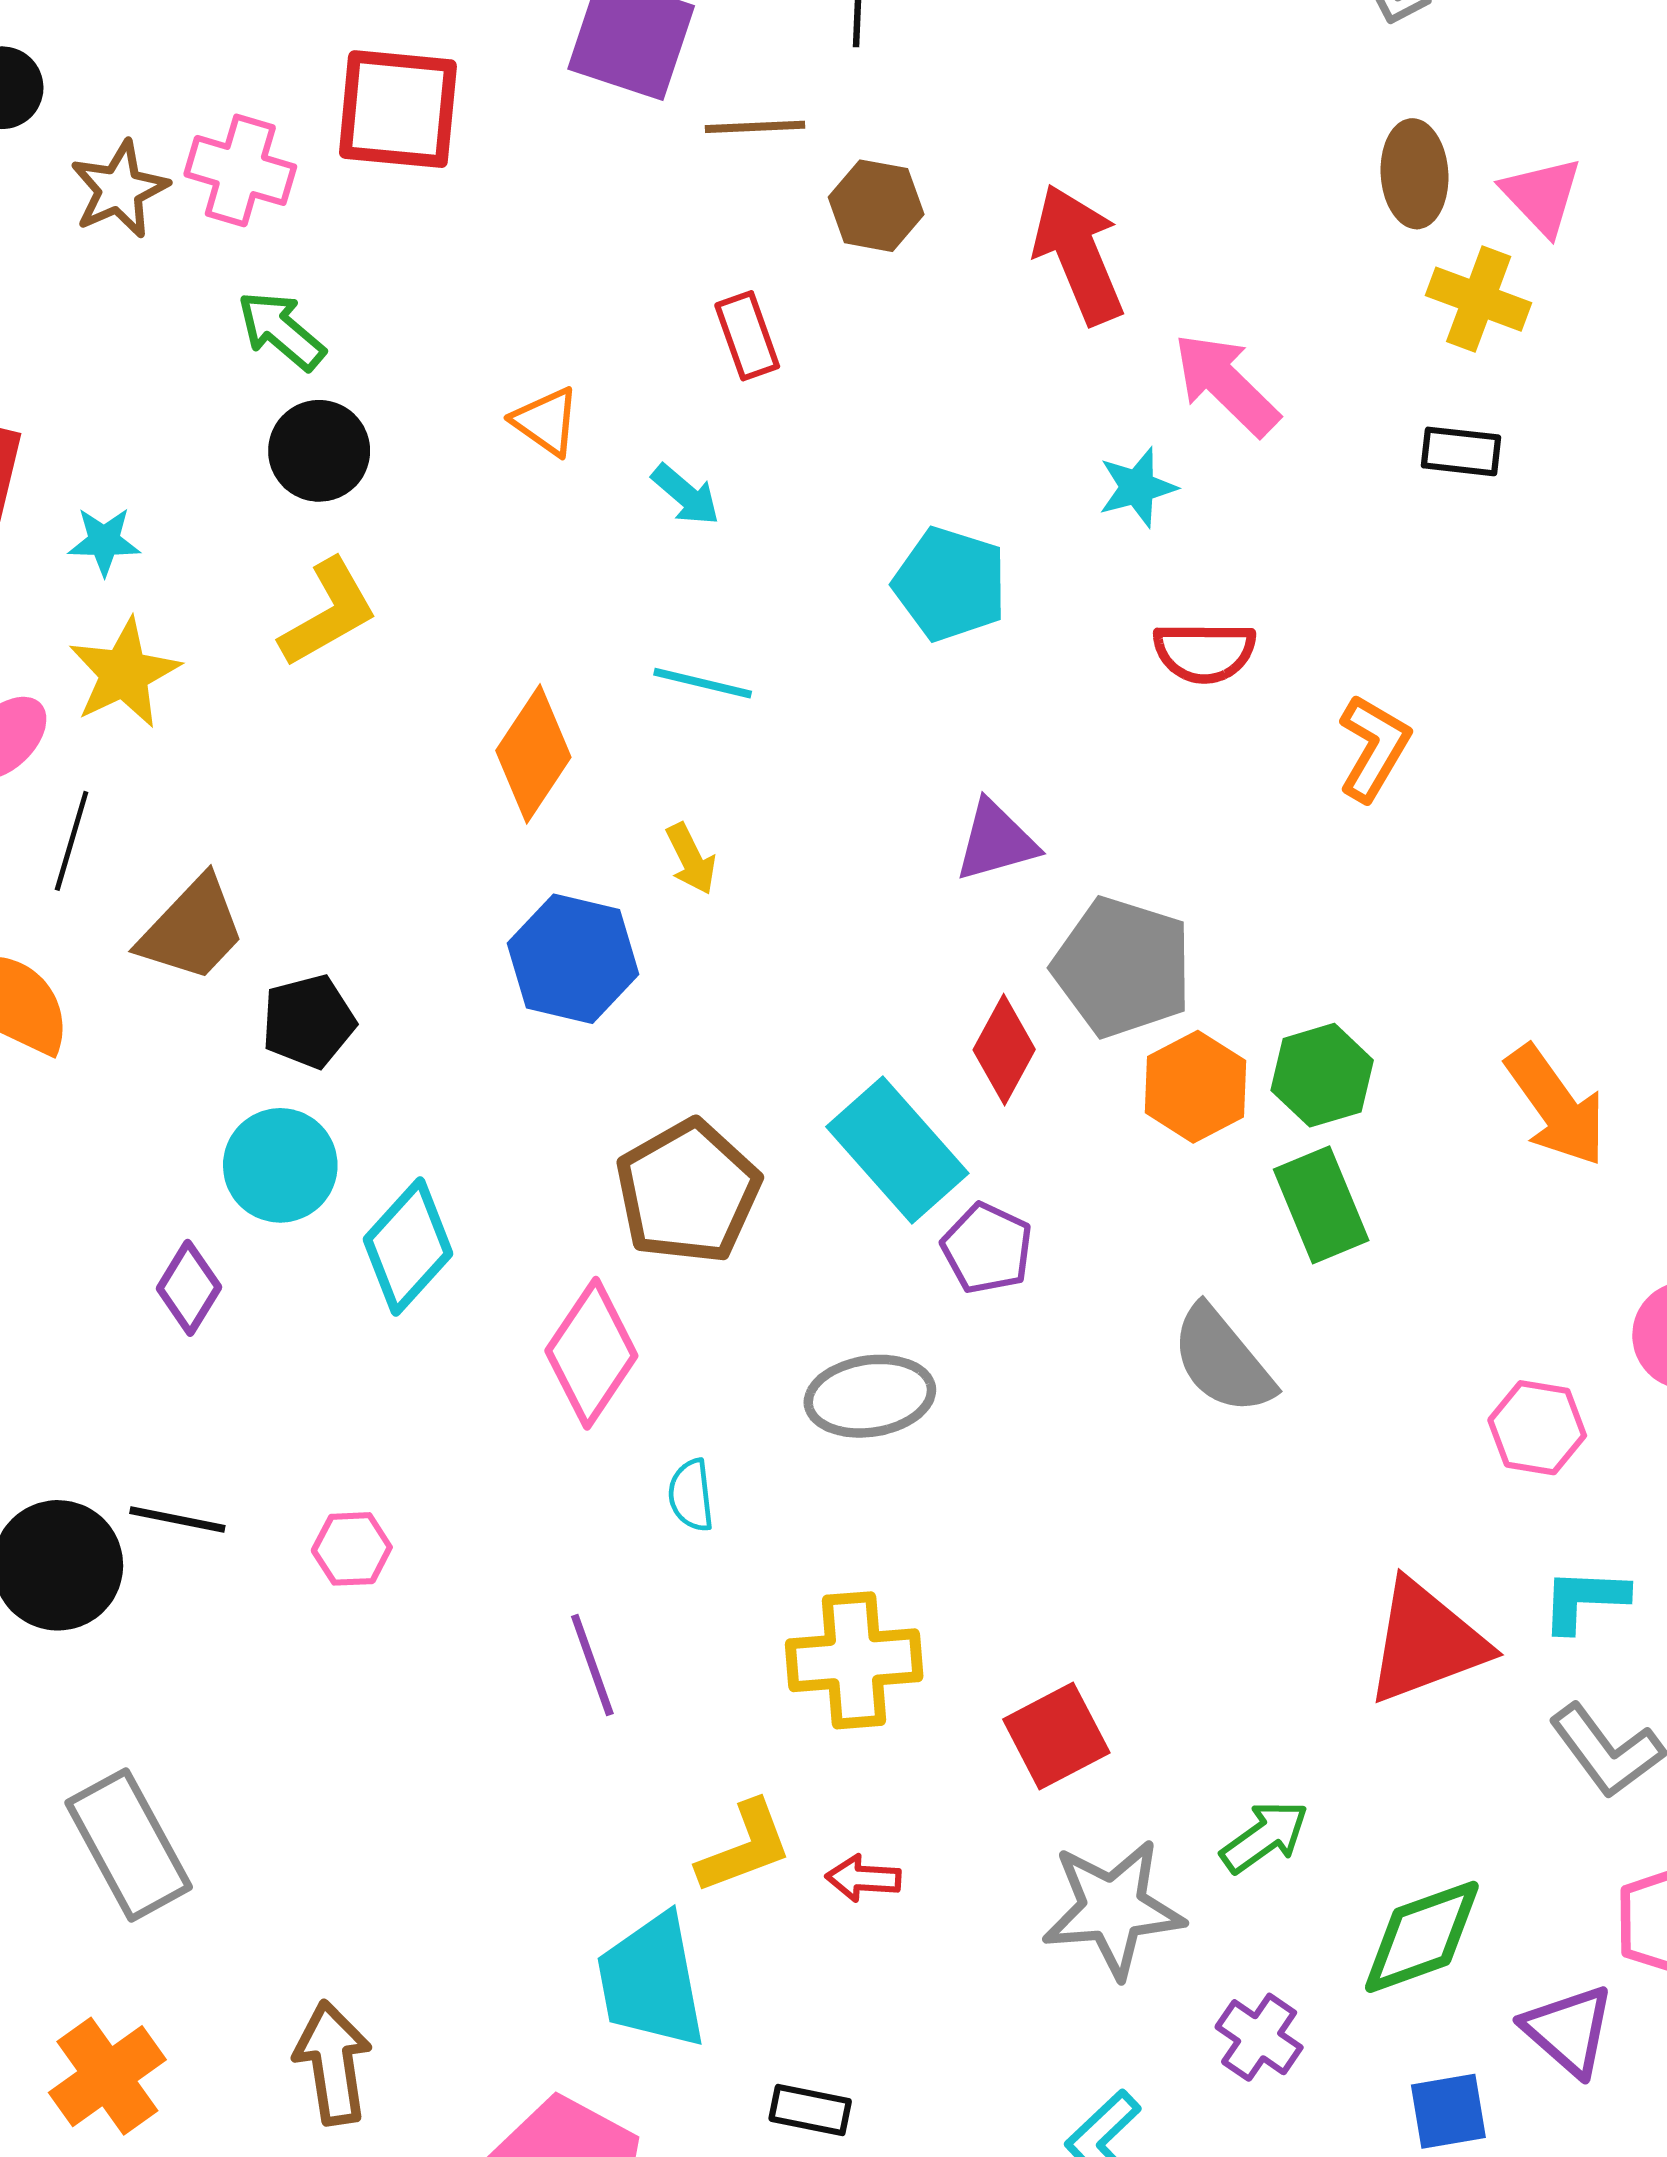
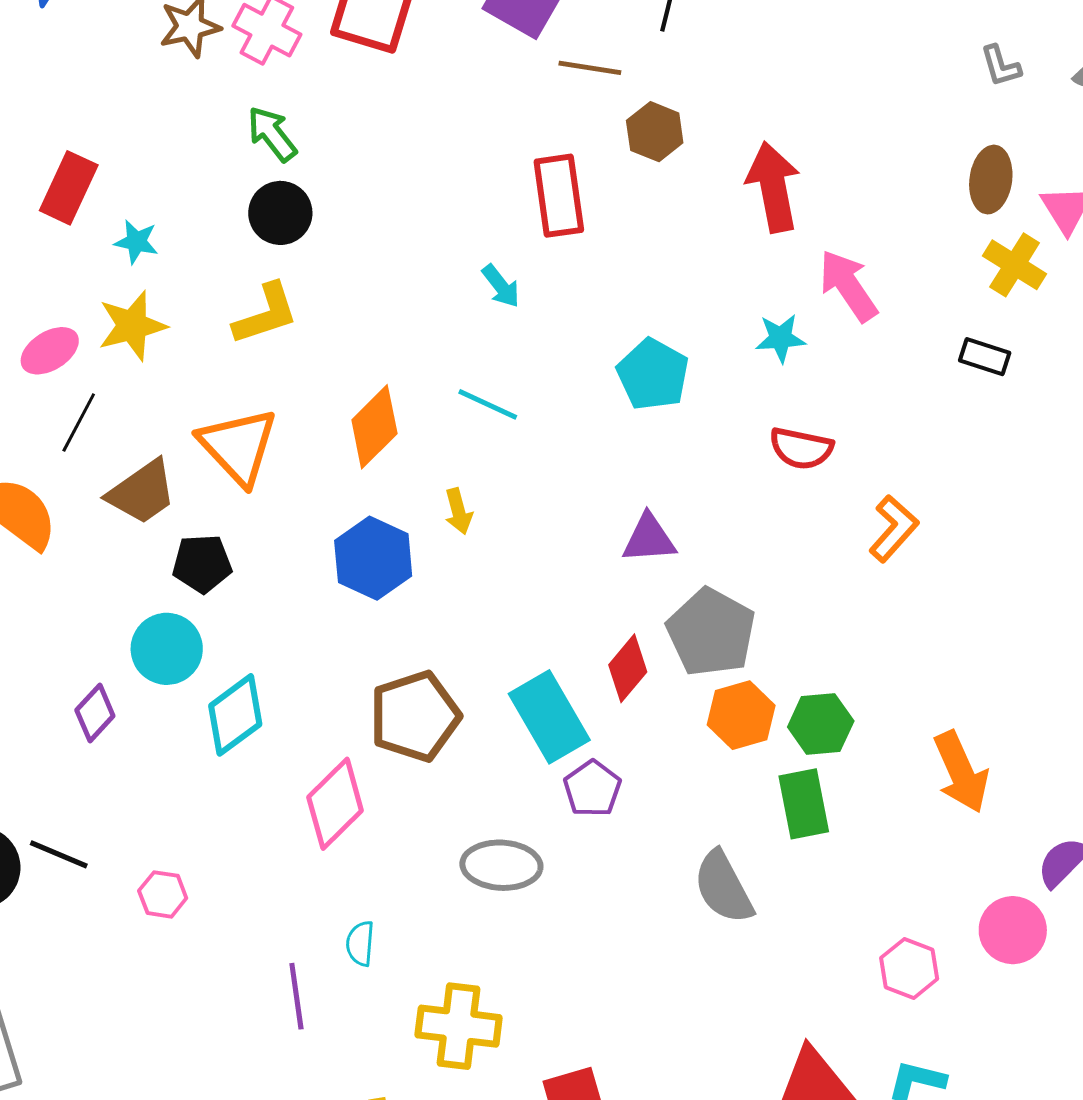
red rectangle: (747, 336) -> (559, 196), size x1.5
orange triangle: (546, 421) -> (238, 446), moved, size x1.8
cyan semicircle: (691, 1495) -> (360, 943), moved

